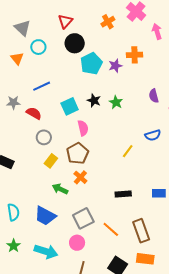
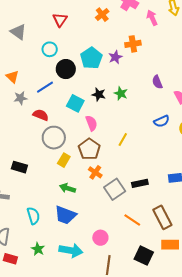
black circle: (75, 43) -> (66, 69), moved
cyan circle: (38, 47) -> (50, 49), moved
orange triangle: (17, 59) -> (12, 77), moved
gray star: (13, 103) -> (20, 98), moved
cyan square: (70, 106) -> (75, 103), turned -30
gray circle: (44, 137) -> (54, 138), size x1.5
yellow line: (128, 151) -> (123, 140), moved
green arrow: (60, 189) -> (68, 188), moved
gray square: (83, 218) -> (115, 189), moved

